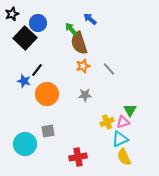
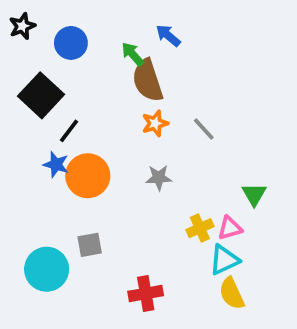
black square: (25, 38) -> (41, 95), moved
blue star: (24, 81) -> (56, 164), moved
green triangle: (130, 110) -> (254, 194), moved

